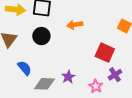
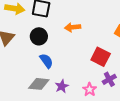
blue semicircle: (25, 68) -> (46, 61), moved
purple star: (68, 77) -> (62, 86), moved

